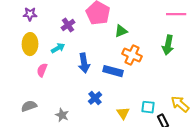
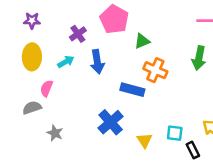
blue arrow: (84, 63) -> (97, 62), moved
blue cross: (95, 98) -> (111, 122), size x1.5
gray semicircle: (29, 106) -> (32, 108), moved
gray star: (62, 115) -> (55, 133), moved

